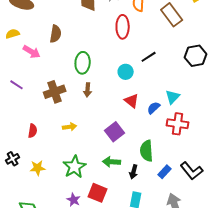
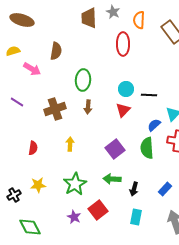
black line: (149, 57) -> (149, 95), moved, turned 35
red triangle: (132, 101) -> (123, 110), moved, turned 35
yellow arrow: (70, 127) -> (70, 144), turned -80
green semicircle: (147, 151) -> (147, 148), moved
black cross: (13, 159) -> (14, 195), moved
red square: (98, 193) -> (98, 210), turned 30

